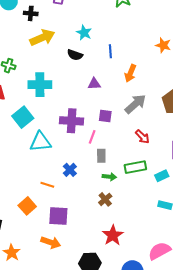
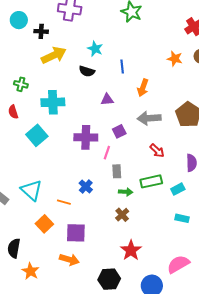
gray arrow: (135, 104) -> (149, 118), turned -140
purple square: (105, 116) -> (119, 131), turned -32
cyan triangle: (40, 142) -> (31, 190), moved, turned 50

